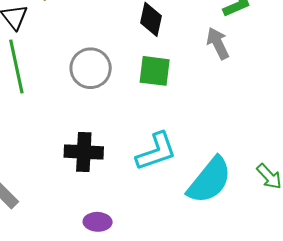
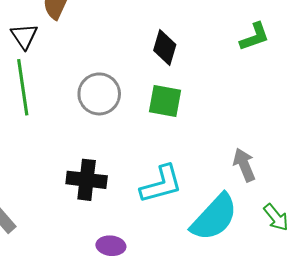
gray arrow: (218, 43) -> (244, 165), moved
purple ellipse: (98, 222) -> (111, 246), moved

